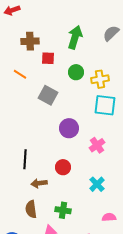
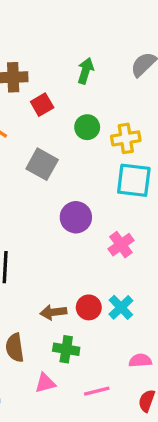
green arrow: (75, 37) -> (86, 71), size x0.7
red square: (48, 58) -> (42, 105), turned -32
red circle: (63, 167) -> (89, 307), moved
brown arrow: (39, 183) -> (53, 312), moved

